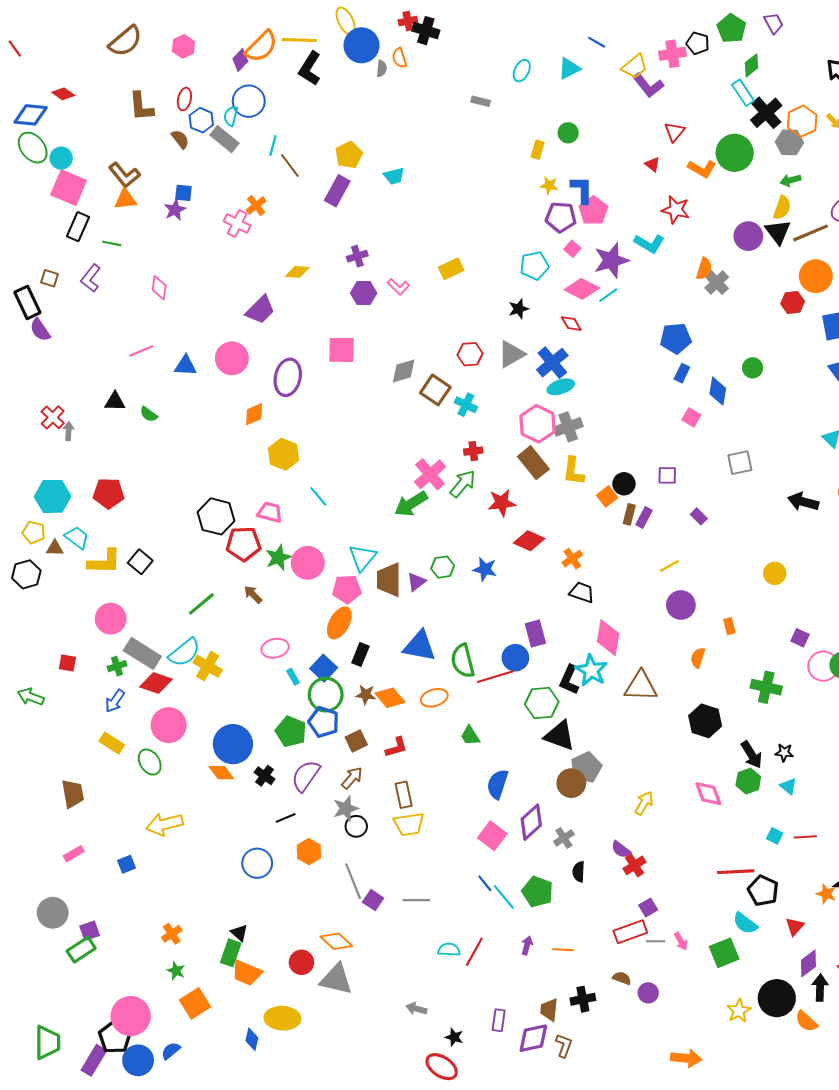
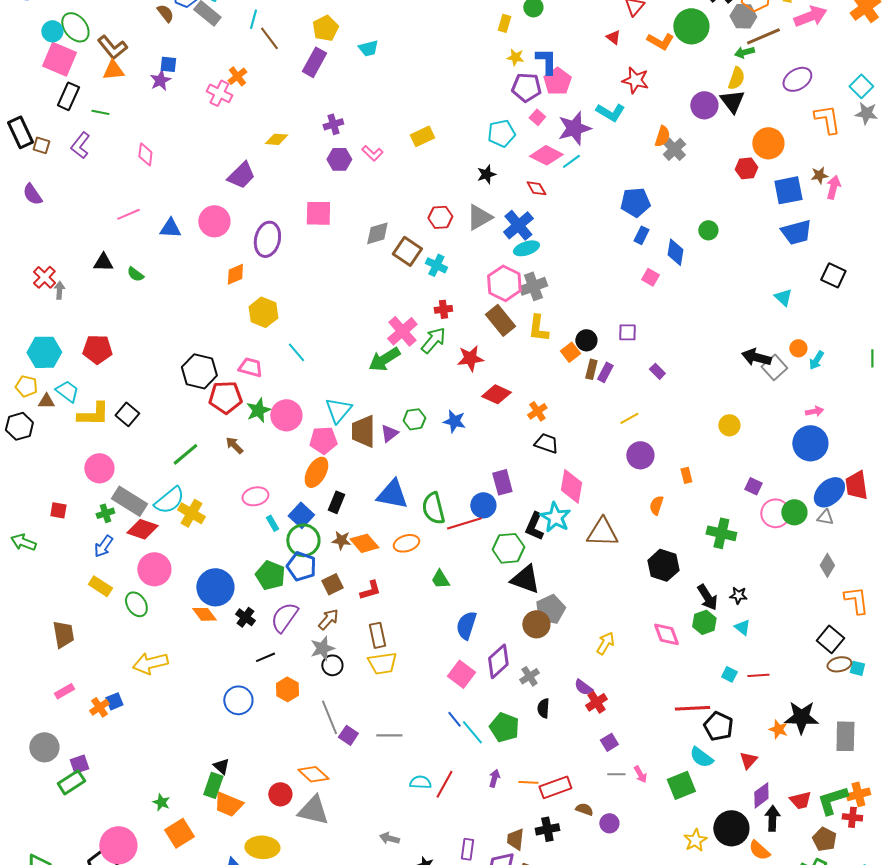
green ellipse: (33, 148) -> (75, 27), moved
brown line: (811, 233) -> (763, 36), moved
black rectangle: (27, 302) -> (20, 132), moved
gray square: (740, 463) -> (774, 367), moved, turned -30
red rectangle: (630, 932) -> (555, 787), moved
orange cross: (172, 934) -> (99, 707), moved

